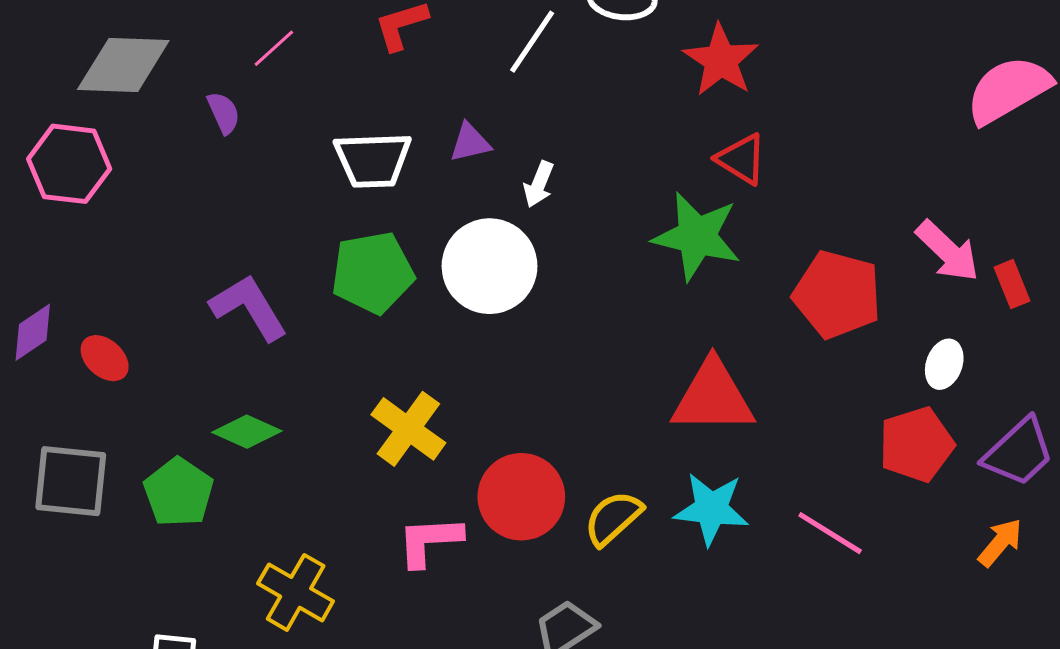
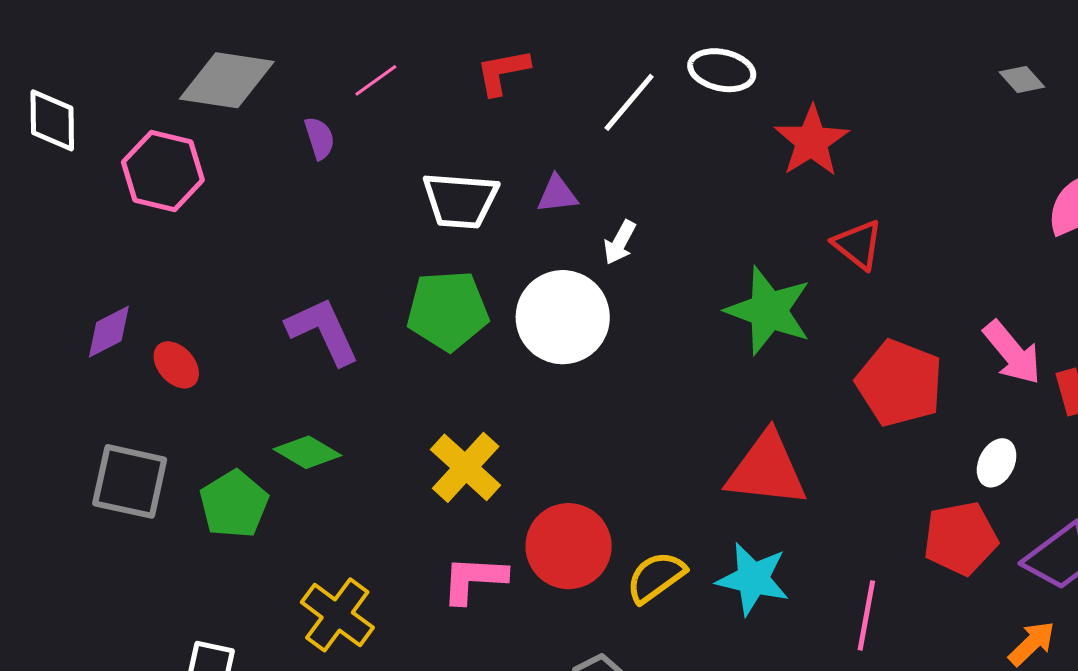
red triangle: (741, 159) -> (858, 245), moved
pink line: (830, 533) -> (866, 615), turned 62

